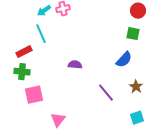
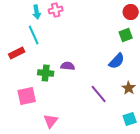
cyan arrow: (44, 11) -> (37, 12), turned -64
green square: (133, 34) -> (126, 35), turned -32
green cross: (22, 72) -> (46, 73), moved

